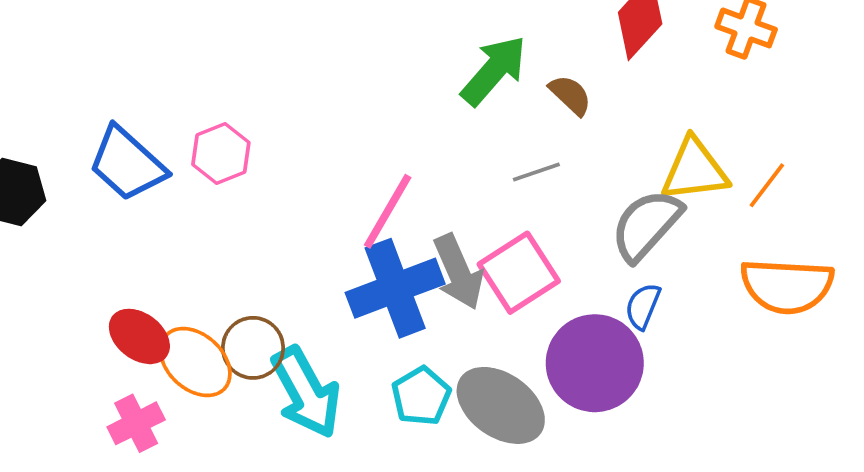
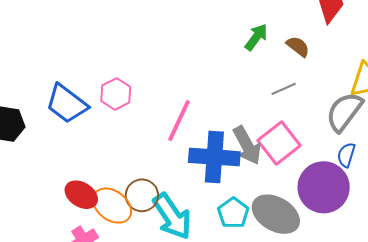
green arrow: (494, 70) -> (256, 37), size x0.7
pink line: (388, 211) -> (179, 121), moved
blue cross: (395, 288) -> (214, 157), turned 30

